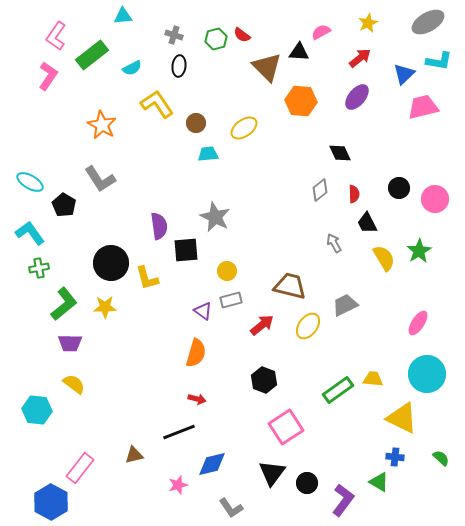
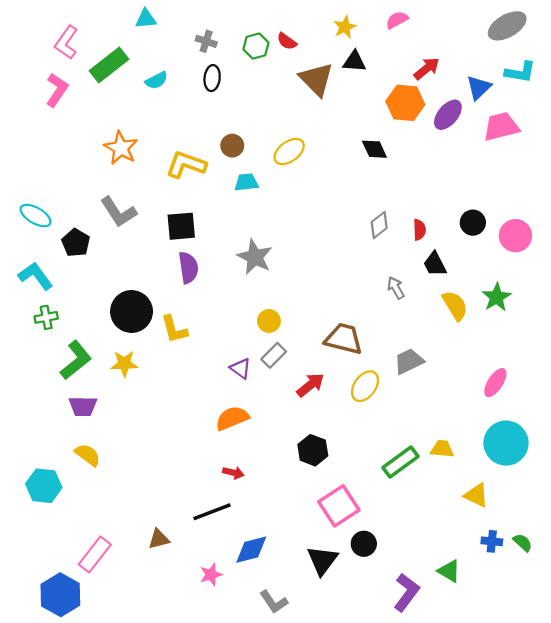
yellow star: (368, 23) -> (345, 27), moved
pink semicircle: (321, 32) -> (397, 20), moved
purple ellipse: (357, 97) -> (448, 115), moved
orange hexagon: (301, 101) -> (405, 103), moved
yellow L-shape: (157, 104) -> (186, 165), moved, turned -36
black diamond: (340, 153) -> (374, 149), moved
black square: (186, 250) -> (181, 226), moved
gray rectangle: (231, 300) -> (274, 355), turned -30
orange semicircle: (196, 353) -> (232, 418), turned -128
yellow triangle: (402, 418) -> (476, 495), size x0.7
blue cross: (395, 457) -> (492, 541), moved
black circle: (307, 483) -> (364, 544), moved

